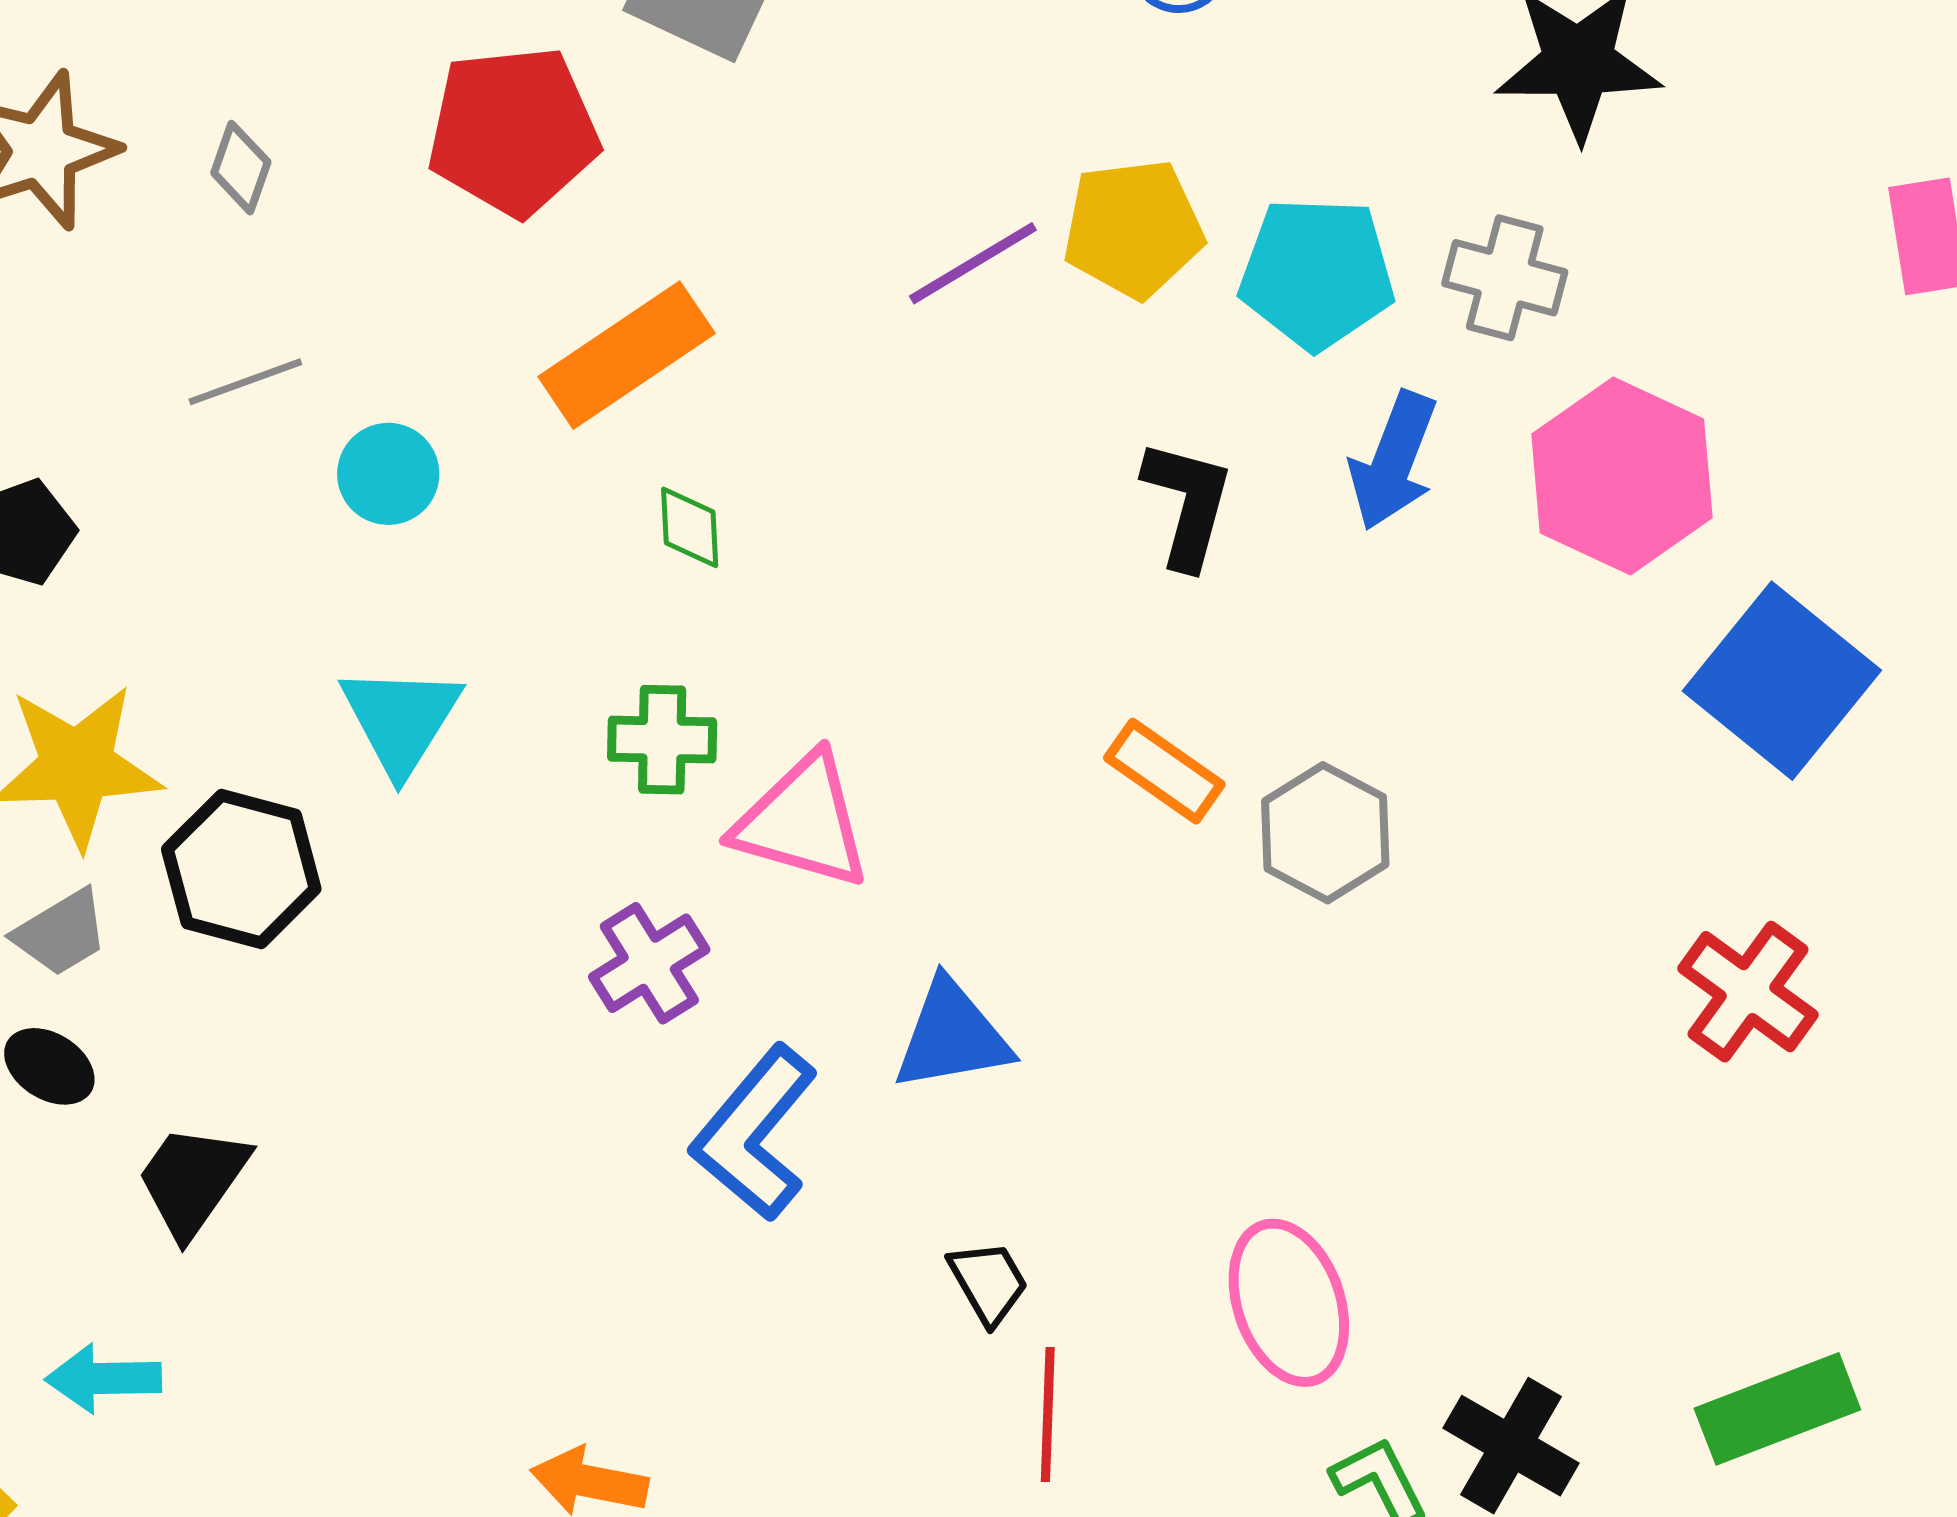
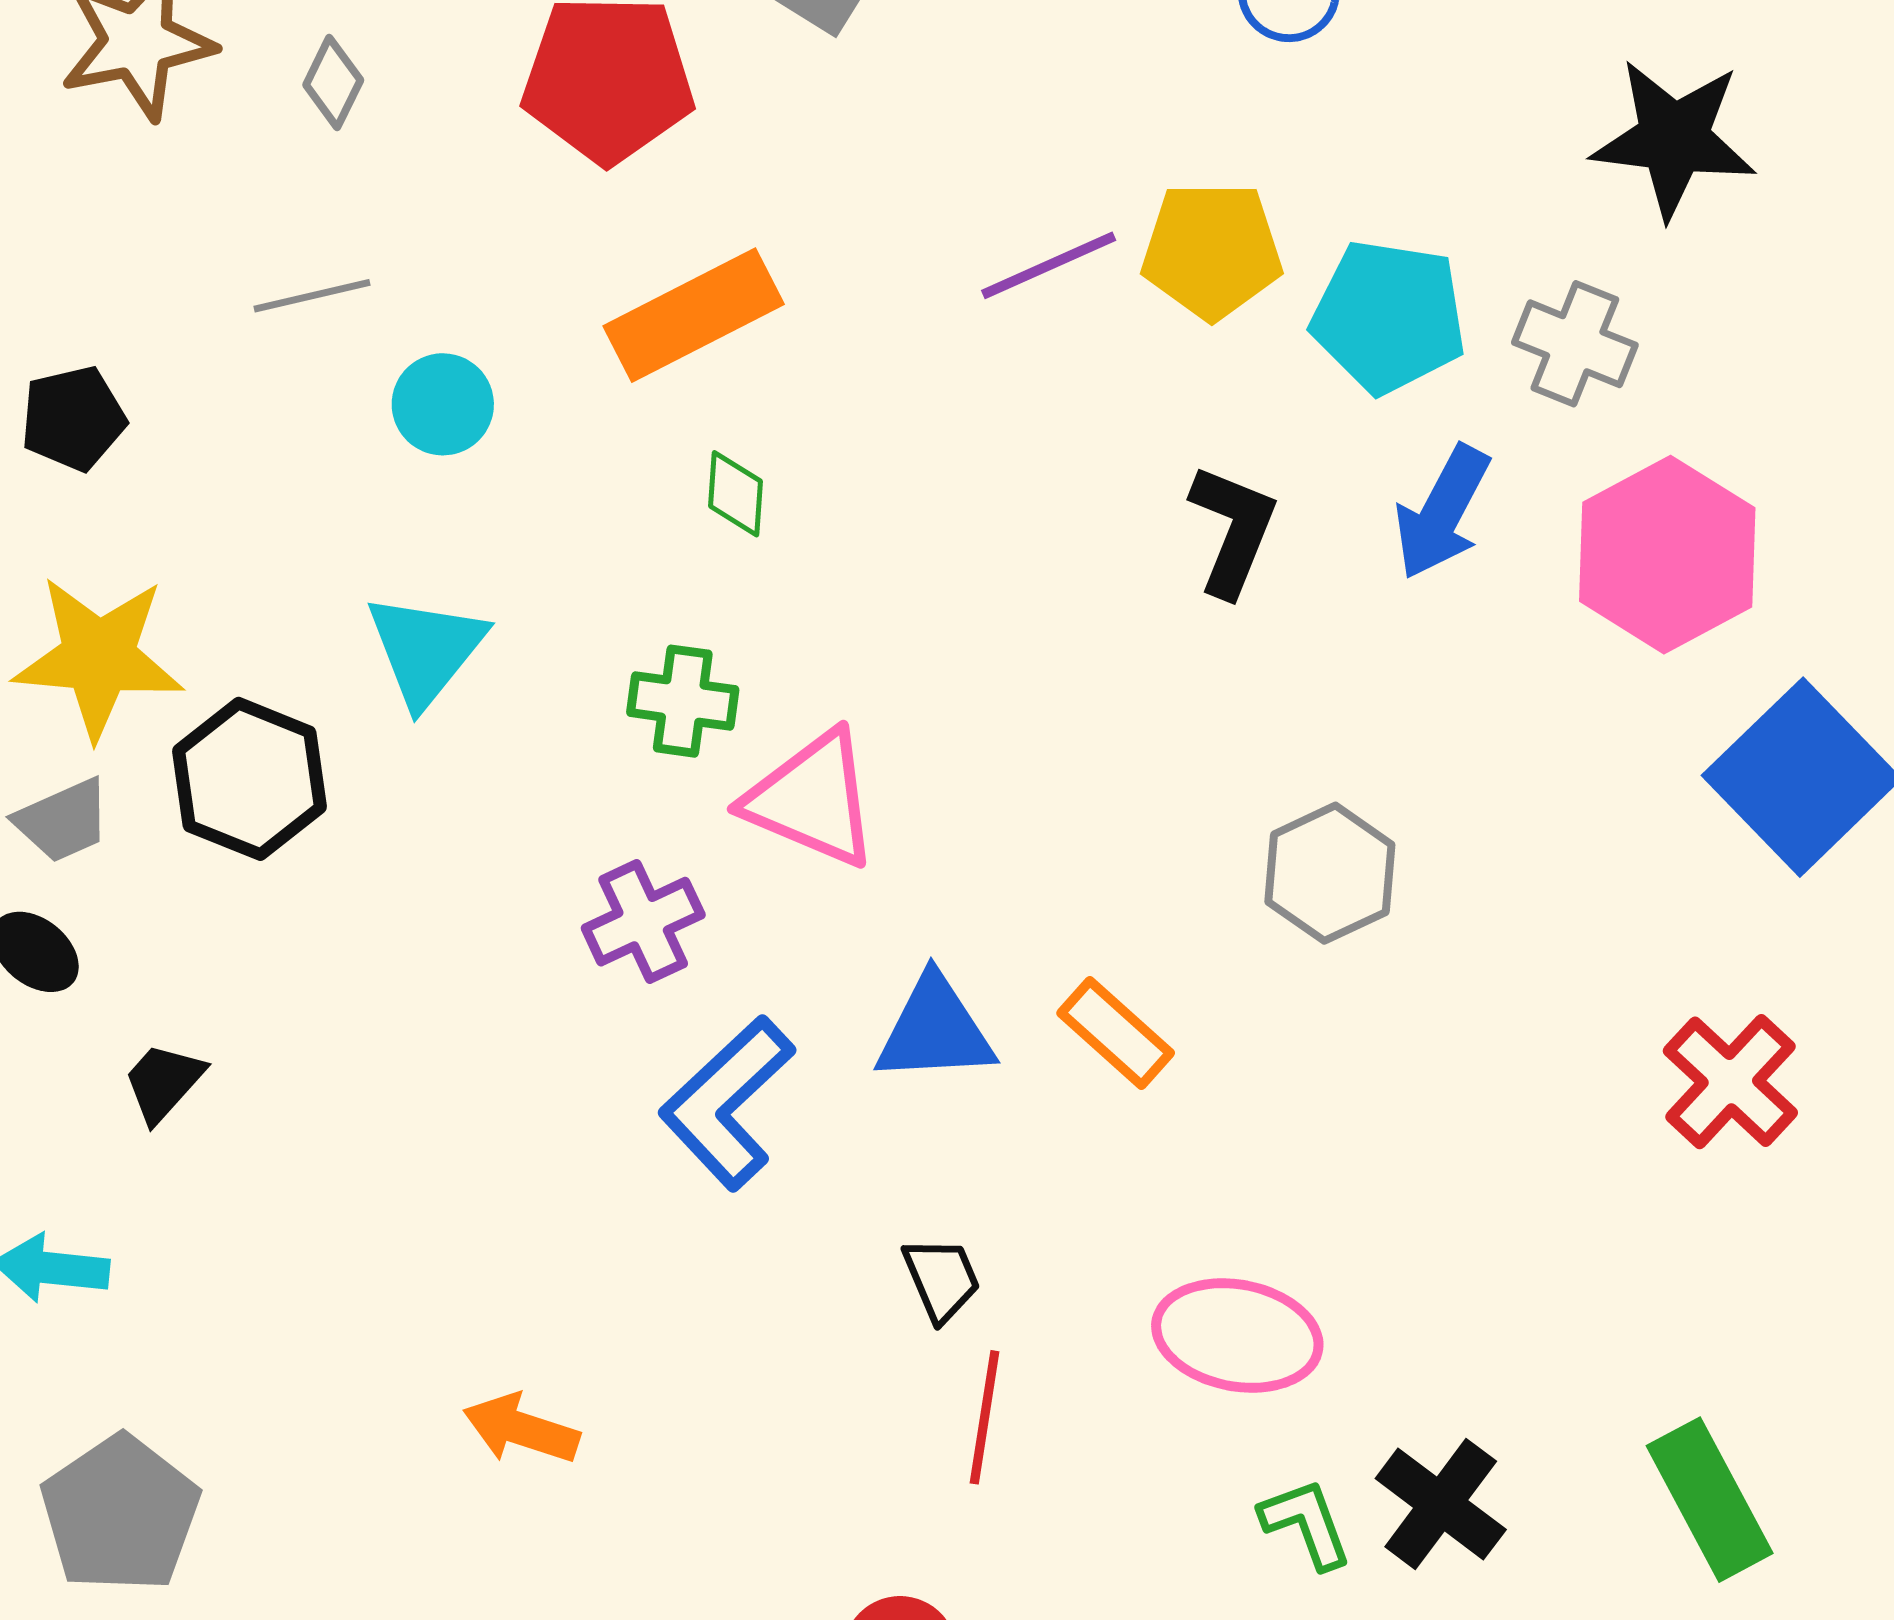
orange rectangle: (1164, 771) -> (1116, 1033), moved
black trapezoid: (192, 1180) -> (164, 1082), size x0.7
pink ellipse: (1289, 1303) -> (1237, 1335), turned -67
green rectangle: (1777, 1409) -> (1710, 1500), turned 76

